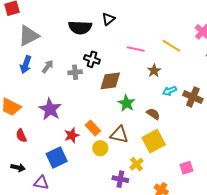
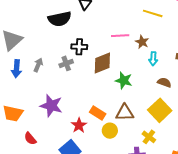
pink line: (136, 49) -> (120, 36), moved
cyan arrow: (169, 91) -> (153, 59), moved, turned -48
brown semicircle: (153, 114) -> (164, 82), moved

